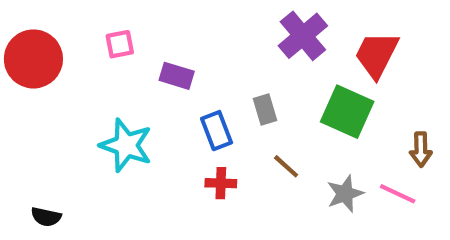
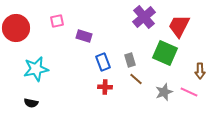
gray rectangle: (265, 109) -> (130, 60), moved
cyan star: (126, 145) -> (36, 69), moved, turned -30
black semicircle: (46, 217) -> (31, 103), moved

